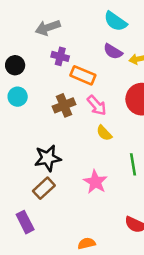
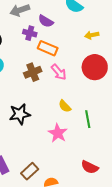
purple semicircle: (113, 51) -> (46, 21), moved
yellow semicircle: (104, 133) -> (65, 106), moved
brown rectangle: (44, 188) -> (30, 171), moved

